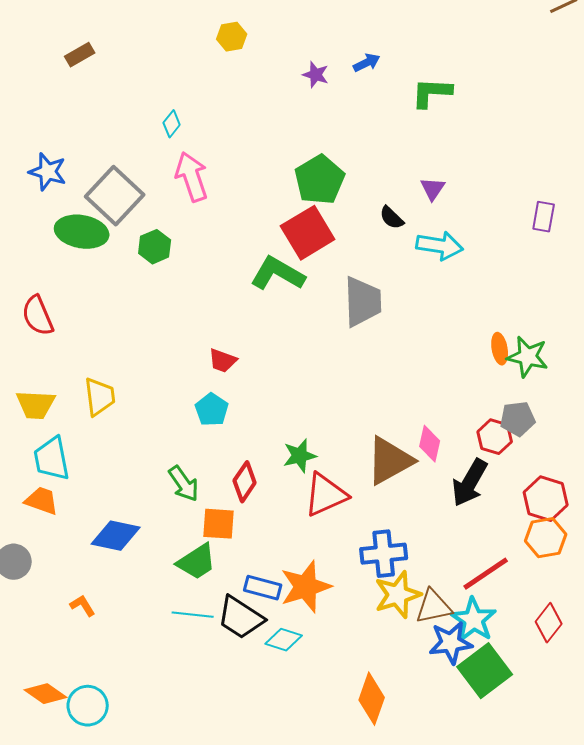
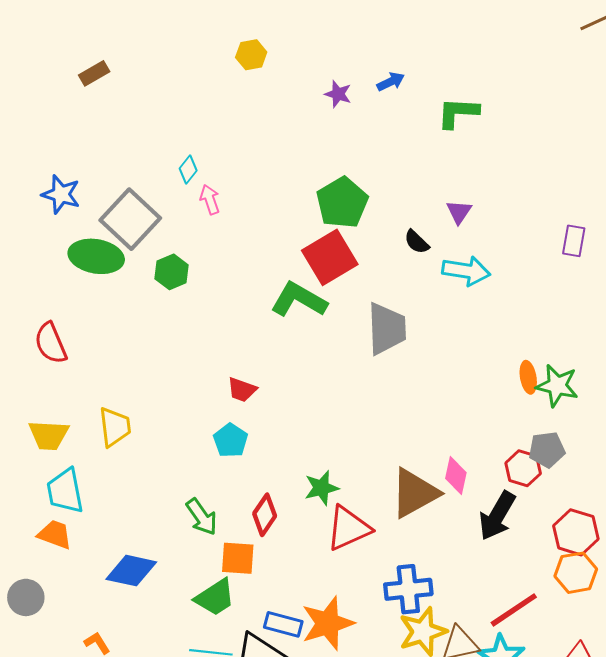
cyan diamond: (172, 124) -> (188, 170), moved
pink arrow: (192, 177) -> (210, 200), size x0.6

